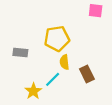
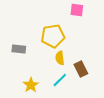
pink square: (96, 11) -> (77, 10), moved
cyan line: (53, 79) -> (60, 80), moved

